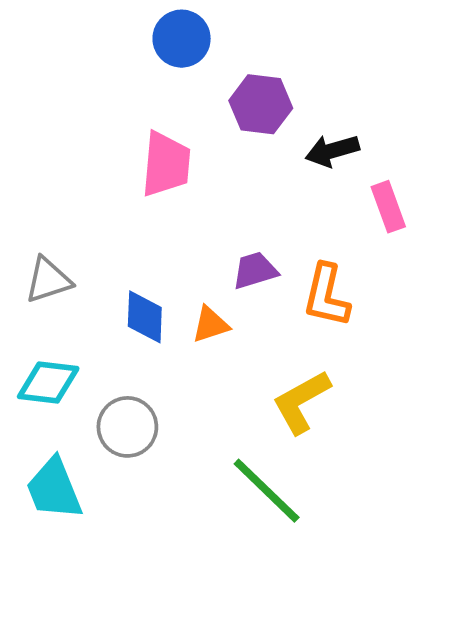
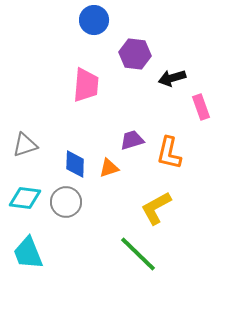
gray circle: (127, 427) -> (66, 202), moved

